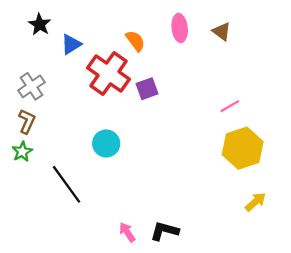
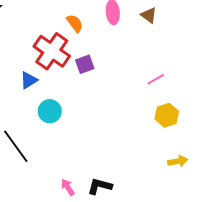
blue triangle: (71, 44) -> (29, 80), moved
yellow hexagon: (243, 148) -> (167, 115), size x0.7
yellow arrow: (255, 202) -> (178, 161), turned 30

